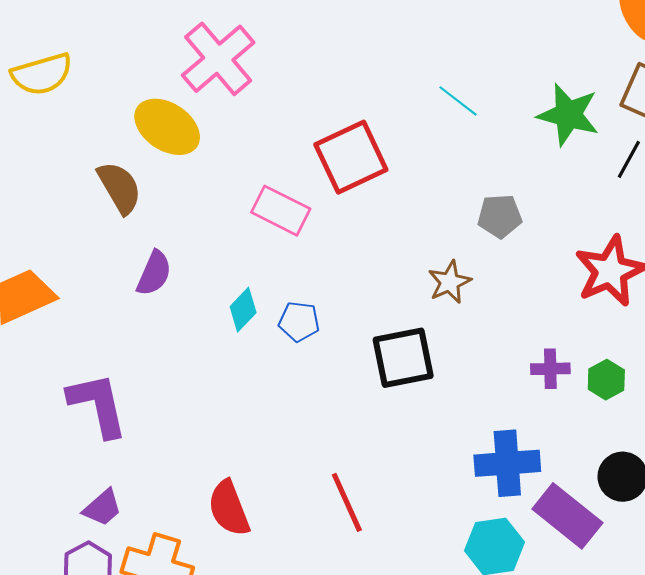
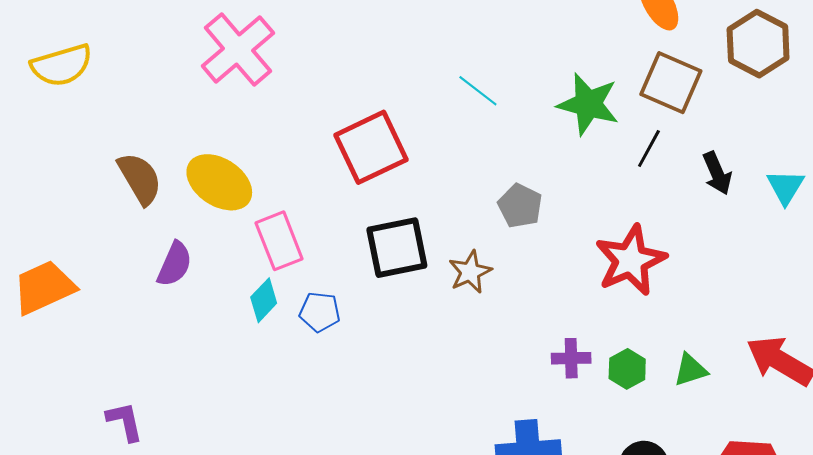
yellow ellipse: (167, 127) -> (219, 182), moved
pink rectangle: (281, 211) -> (279, 241), moved, turned 42
gray pentagon: (500, 216) -> (520, 206), turned 30
black square: (403, 358) -> (397, 248), moved
purple L-shape: (98, 405) -> (125, 421), moved, size x0.6

